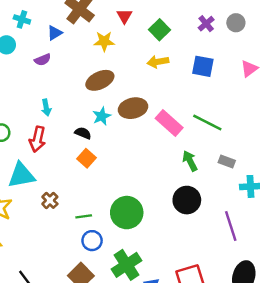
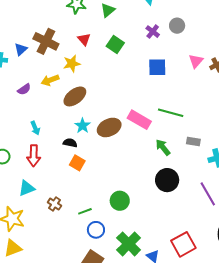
blue triangle: (55, 33) -> (21, 49), moved
yellow arrow: (158, 62) -> (50, 80), moved
brown ellipse: (133, 108) -> (109, 127), moved
cyan triangle: (21, 175) -> (27, 188), size x0.7
green circle: (127, 213) -> (120, 201), size x0.7

